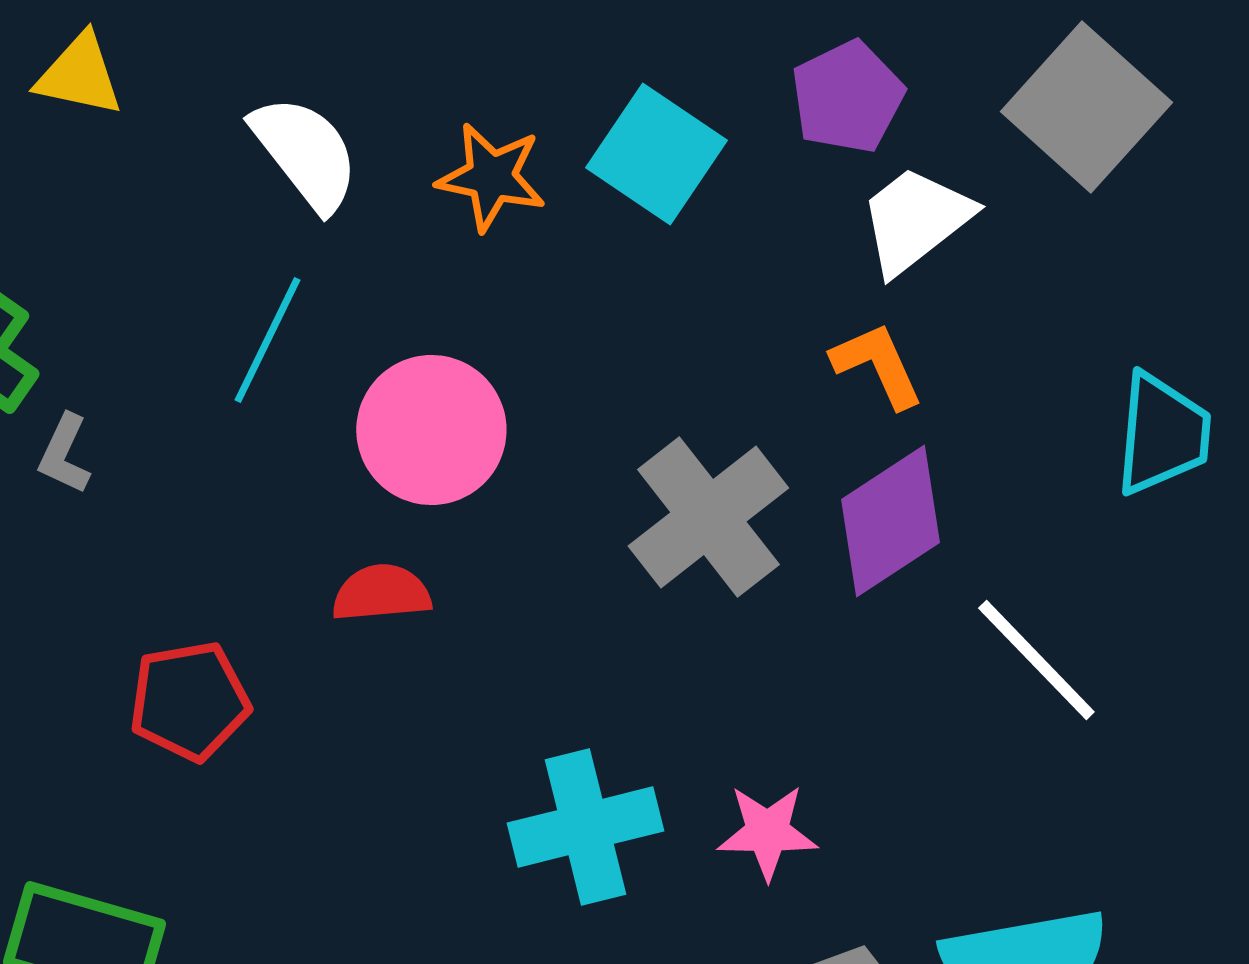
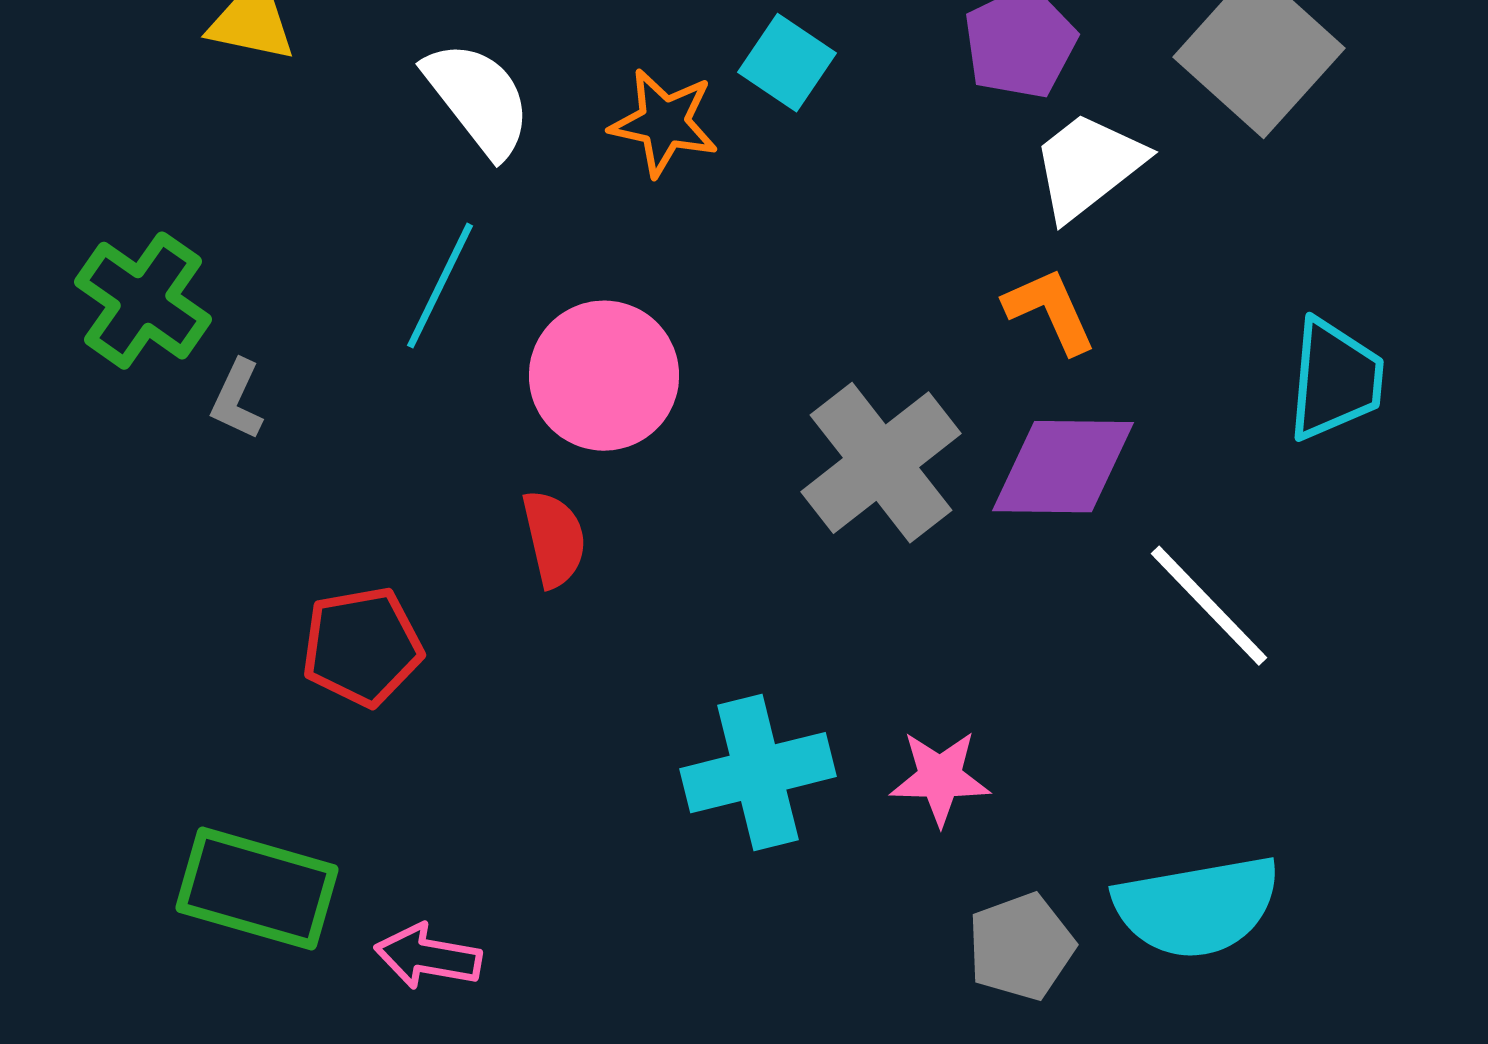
cyan square: (656, 154) -> (787, 63), moved, size x0.7
purple diamond: (890, 521) -> (1063, 467), turned 34
red semicircle: (381, 593) -> (554, 539), turned 82

